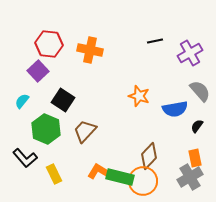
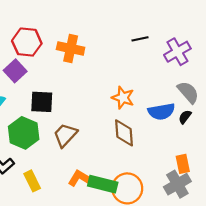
black square: (63, 100) -> (42, 102), turned -30
black semicircle: (197, 126) -> (185, 117), moved
brown diamond: (149, 156) -> (124, 133), moved, turned -48

